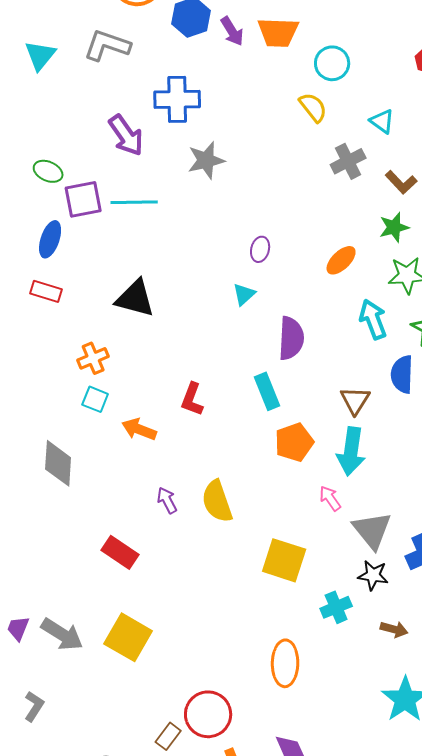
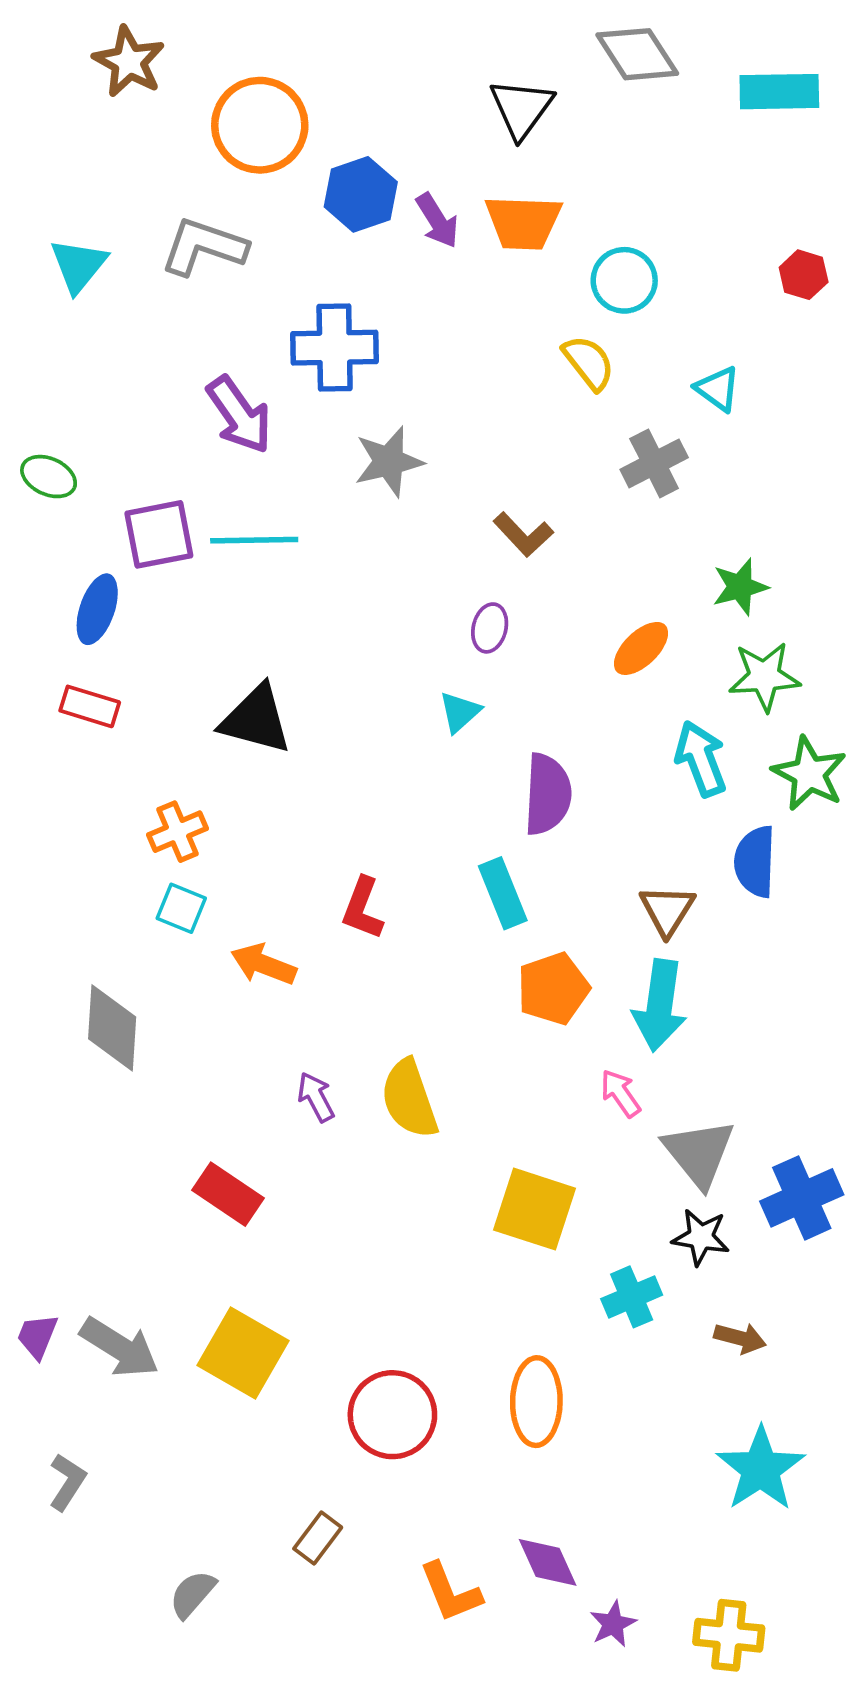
green ellipse: (48, 171) -> (49, 477), moved
brown L-shape: (401, 182) -> (523, 534), moved
red circle: (208, 714) -> (392, 1415), moved

